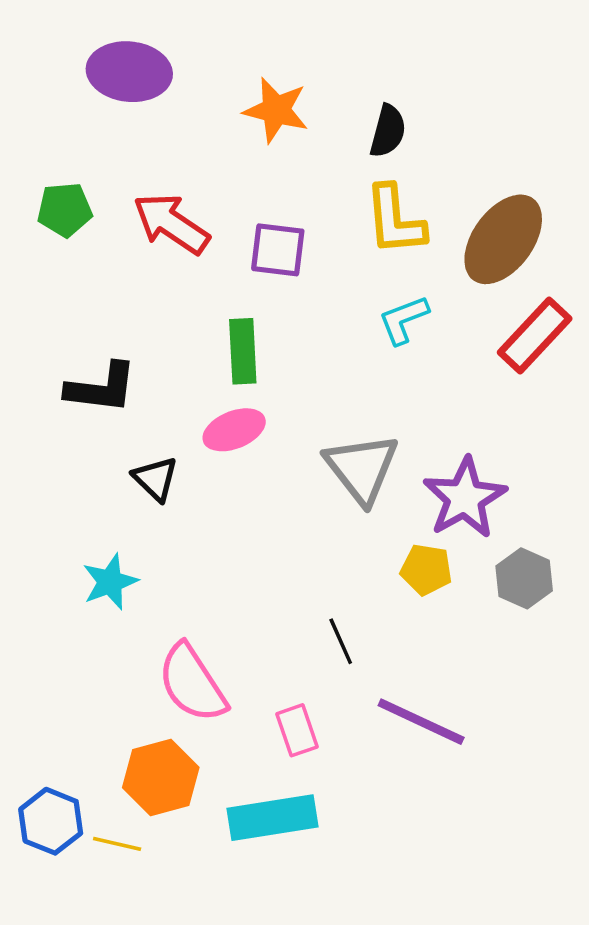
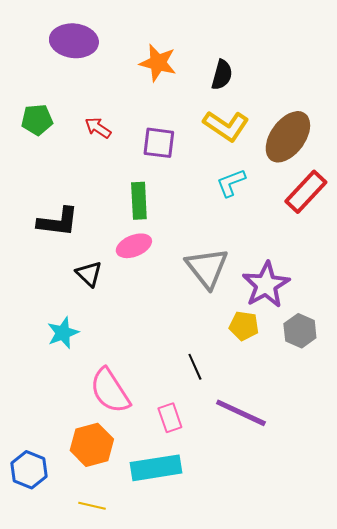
yellow L-shape: (395, 220) -> (226, 126), turned -51
red arrow: (171, 224) -> (98, 128), size x0.6
yellow line: (117, 844) -> (92, 506), moved

